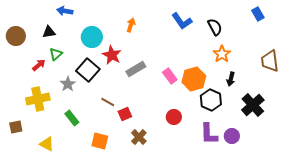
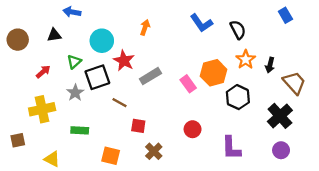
green triangle: (56, 54) -> (74, 62), moved
brown trapezoid: (270, 61) -> (294, 83), moved, turned 145
black square: (88, 70) -> (97, 77), turned 30
orange hexagon: (194, 79) -> (214, 73), moved
black arrow: (231, 79) -> (270, 65), moved
black hexagon: (211, 100) -> (238, 97), moved
brown line: (108, 102) -> (119, 103), moved
red square: (125, 114) -> (138, 126), turned 32
green rectangle: (72, 118) -> (80, 130), turned -49
purple circle: (232, 136) -> (281, 150), moved

